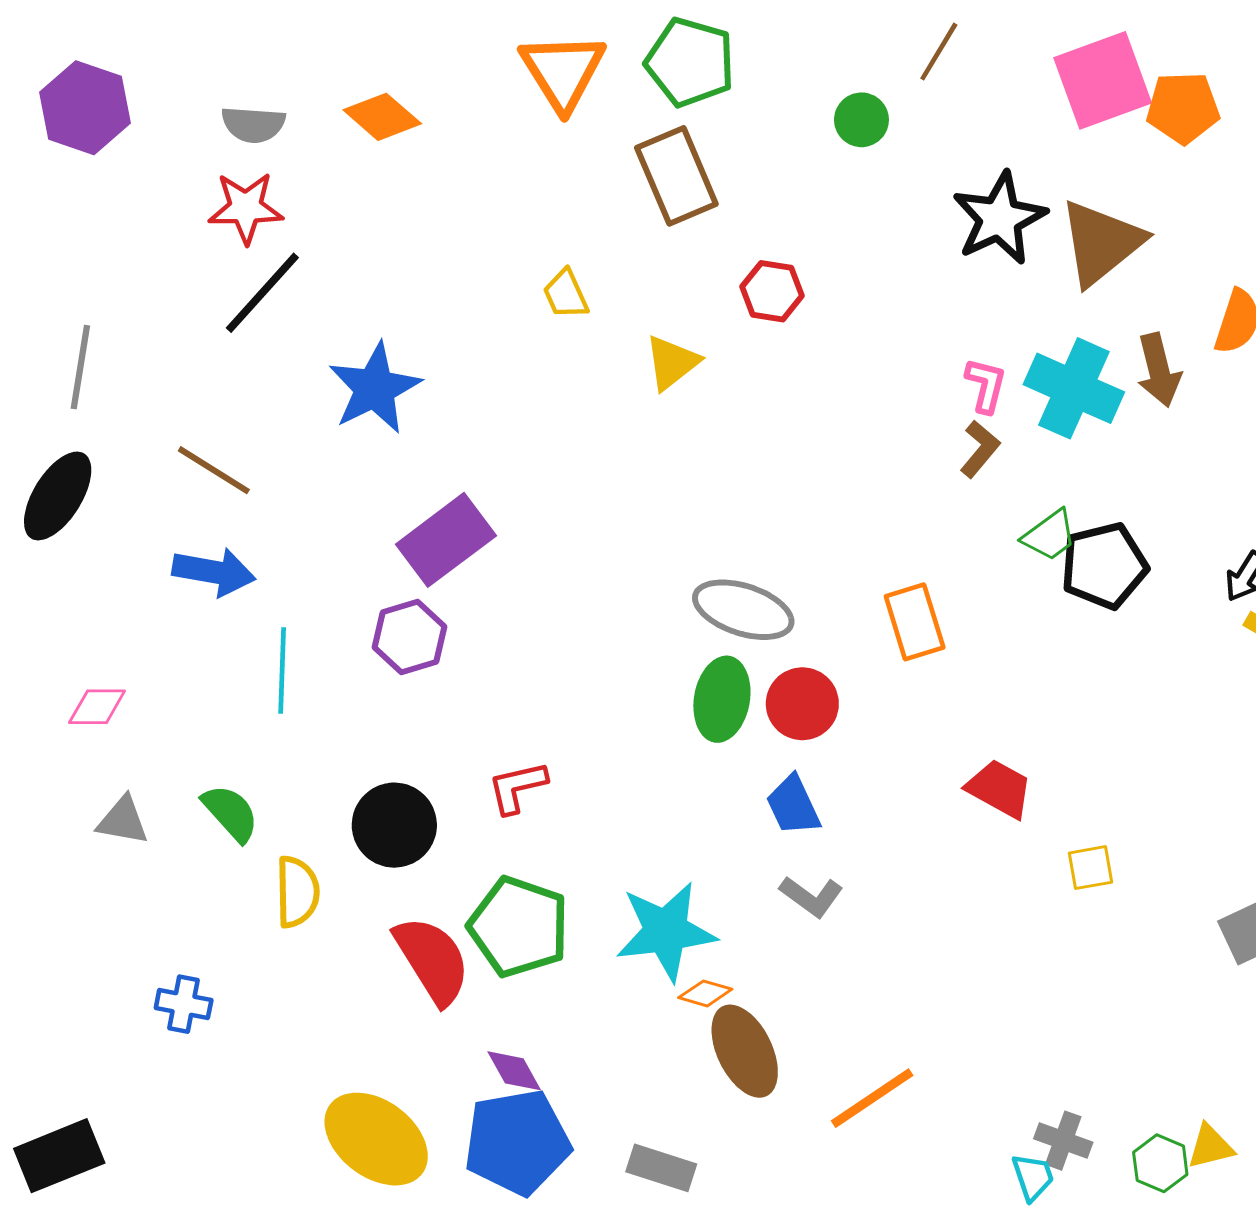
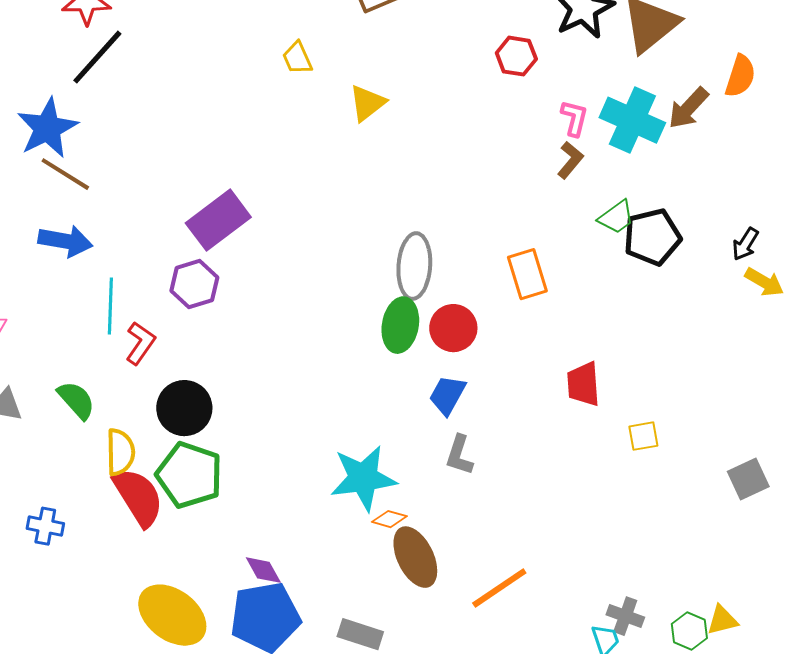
red hexagon: (772, 291) -> (516, 56), moved
brown arrow: (1159, 370) -> (688, 108), turned 57
blue star: (375, 388) -> (47, 128), moved
gray ellipse: (743, 610) -> (414, 266), turned 76
red L-shape: (517, 787) -> (140, 343), moved, turned 138
red trapezoid: (1000, 789) -> (583, 384), turned -123
blue trapezoid: (793, 805) -> (447, 395), turned 54
gray L-shape: (811, 896) -> (459, 455), turned 72
green pentagon: (519, 927) -> (189, 475), moved
red semicircle: (432, 960) -> (138, 497), moved

